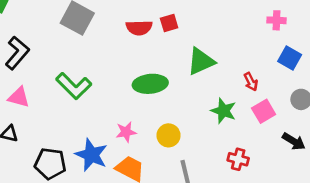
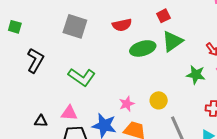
red square: (169, 23) -> (163, 16), moved
green ellipse: (150, 84) -> (143, 48), moved
pink triangle: (19, 97) -> (69, 113), moved

